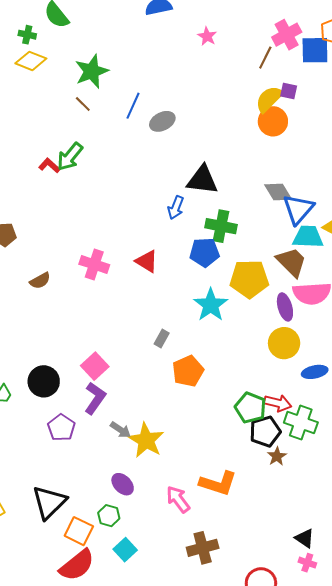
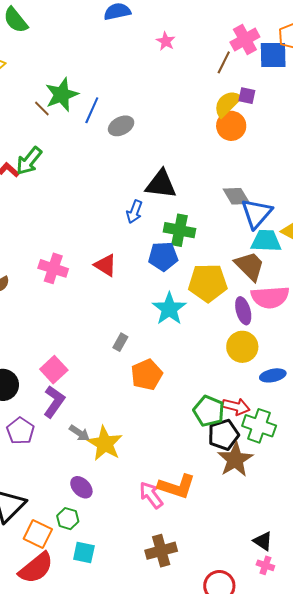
green star: (92, 71) -> (62, 95), moved
brown star: (277, 456) -> (235, 460), size x1.8
pink arrow: (178, 499) -> (151, 495), moved
cyan square: (125, 550) -> (84, 552), turned -35

